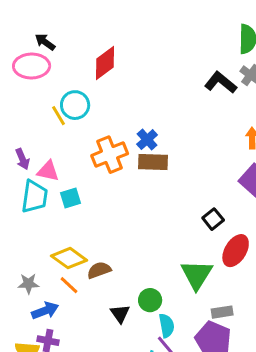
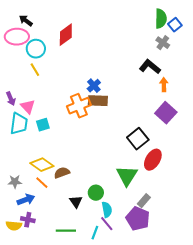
black L-shape: (221, 83) -> (150, 67), moved
cyan circle: (75, 105) -> (36, 49), moved
orange cross: (110, 155) -> (79, 106), moved
pink triangle: (48, 171) -> (28, 107), turned 35
black square: (213, 219) -> (138, 139), size x1.5
gray rectangle: (222, 312) -> (144, 201), turned -40

